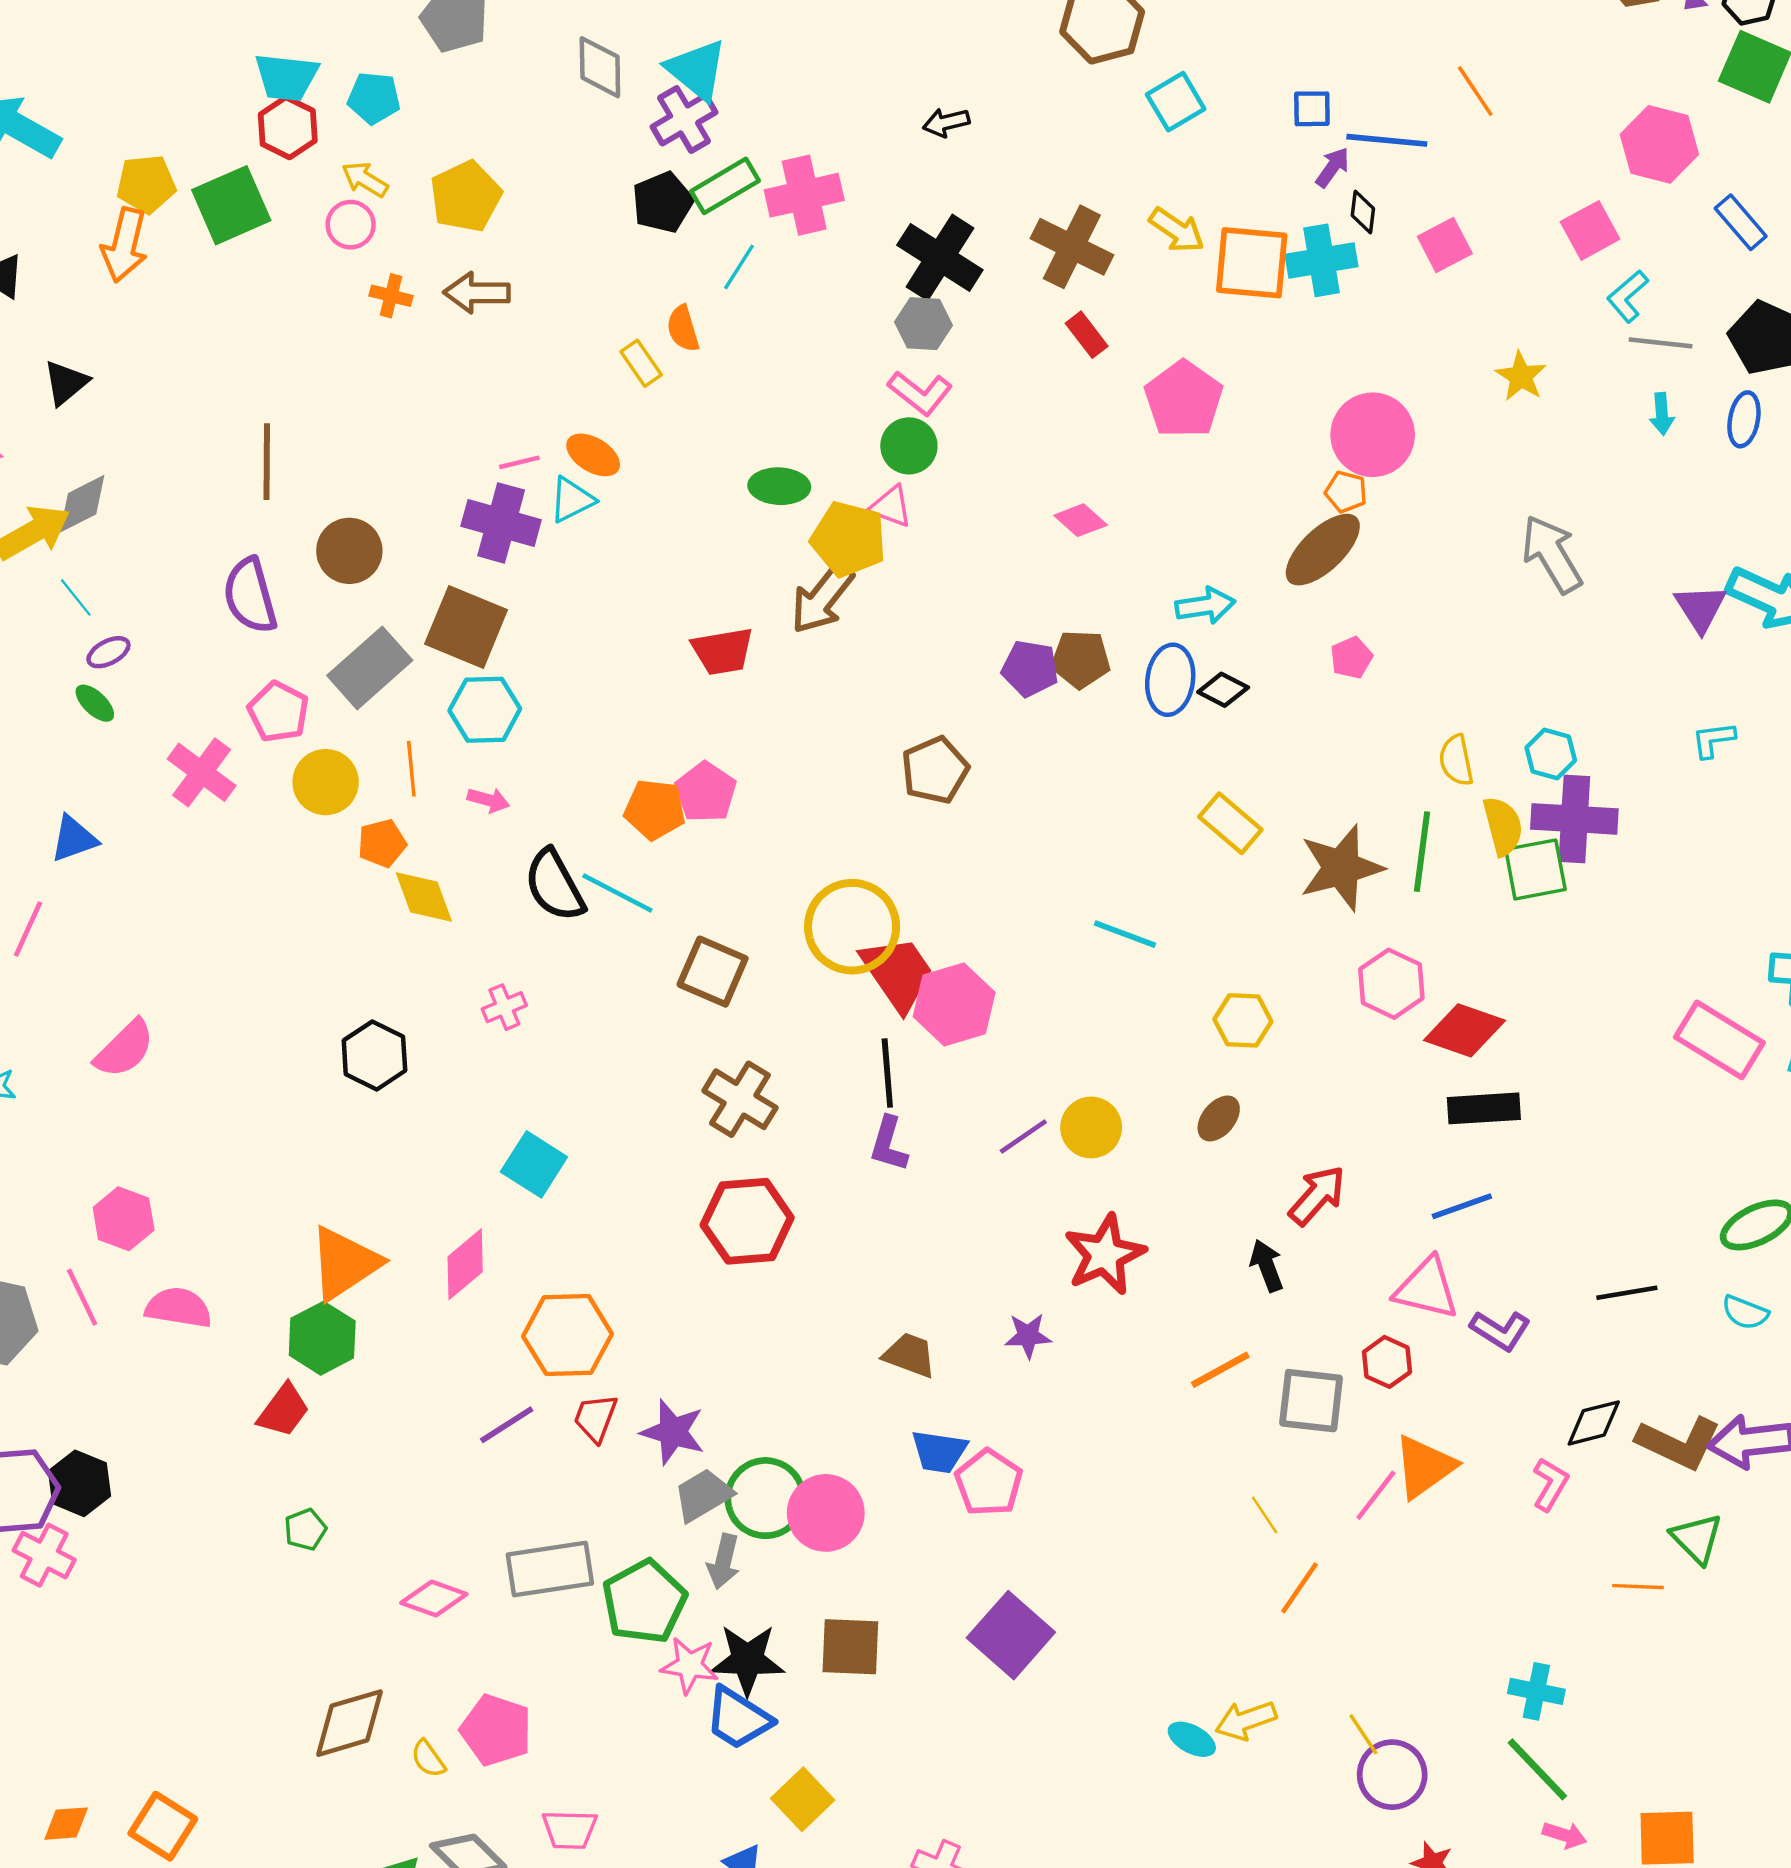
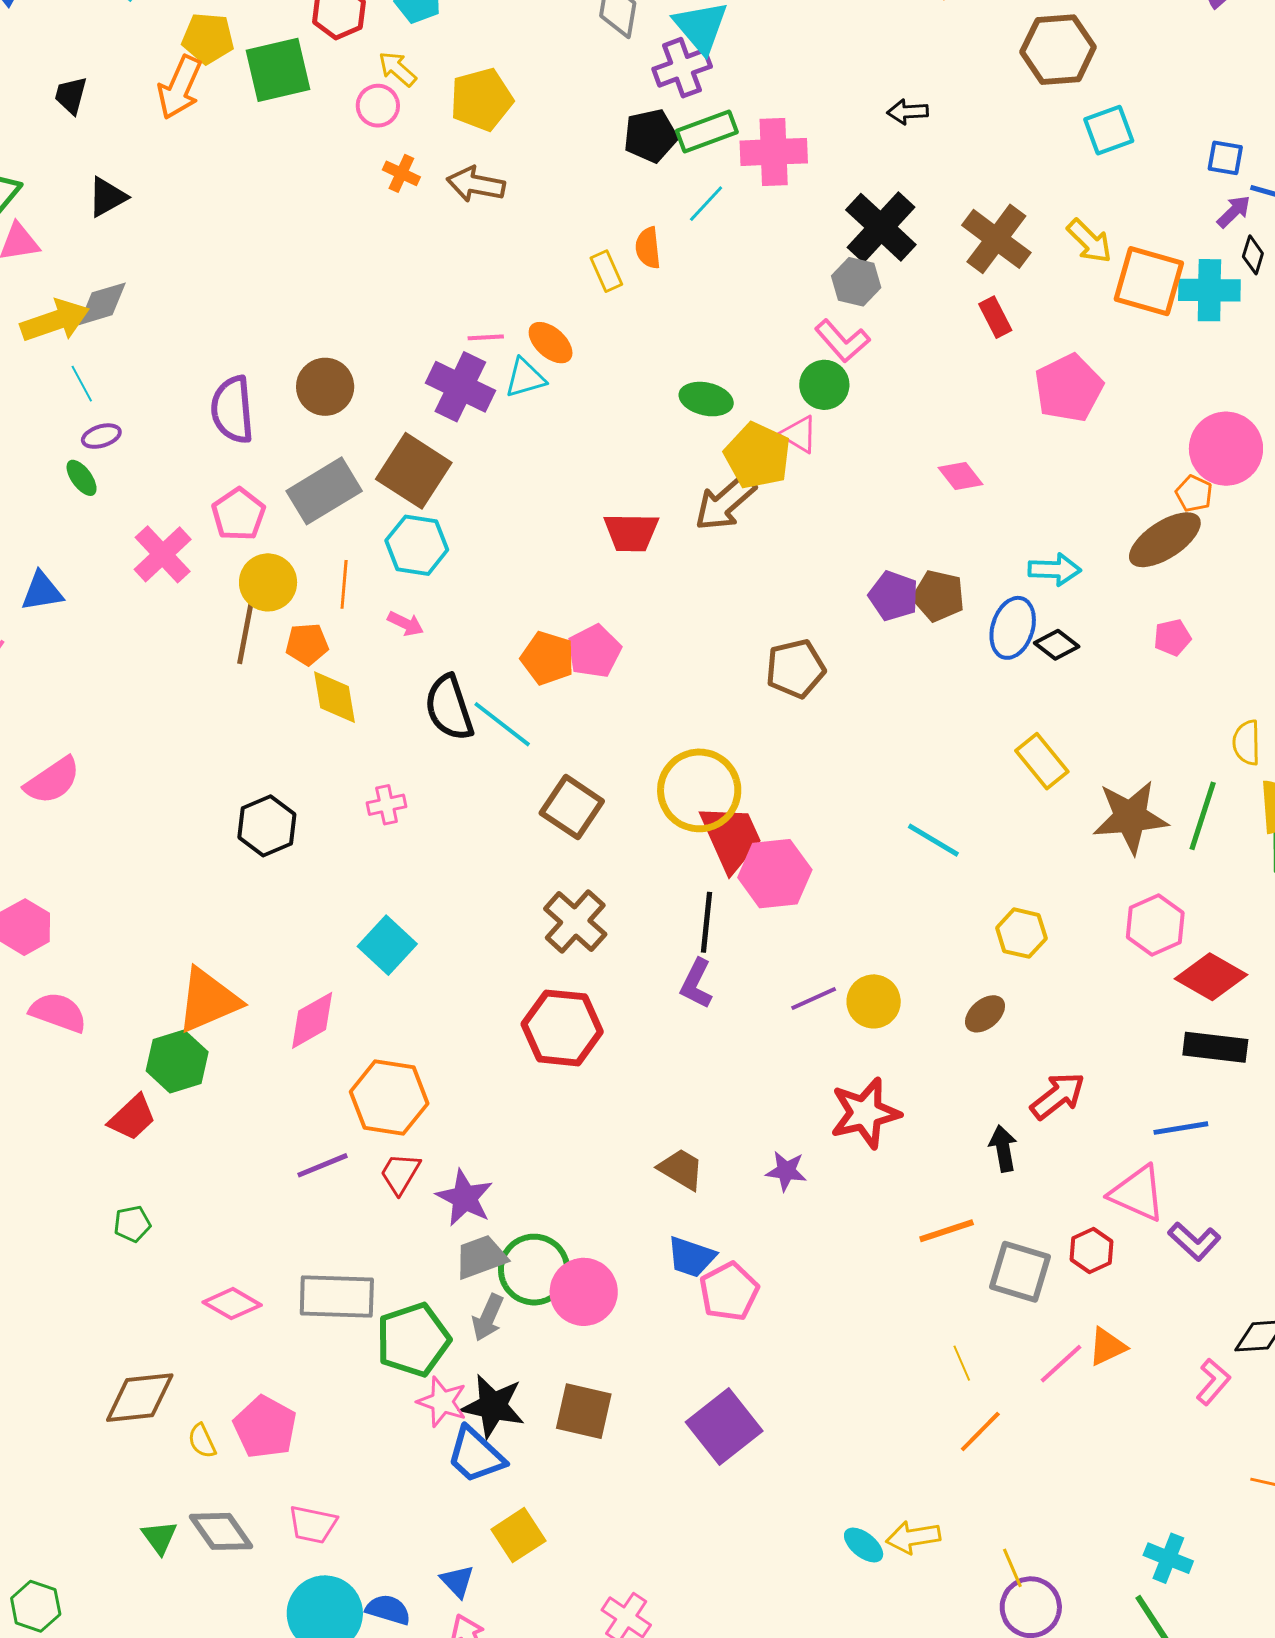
brown line: (267, 462) -> (246, 631), moved
orange triangle: (1424, 1467) -> (1107, 1347), size x0.7

